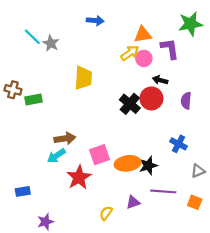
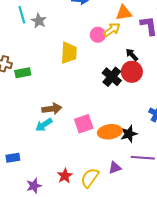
cyan line: (32, 37) -> (22, 15), turned 30
pink circle: (144, 58) -> (98, 35), moved
black arrow: (160, 80) -> (132, 55), moved, turned 32
red star: (79, 177) -> (65, 176), moved, size x0.7
yellow semicircle: (106, 213) -> (90, 178), size x1.5

